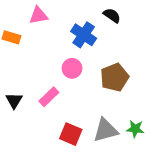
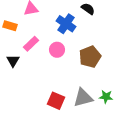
pink rectangle: (49, 97) -> (31, 44), moved
black triangle: (14, 101) -> (13, 61), moved

